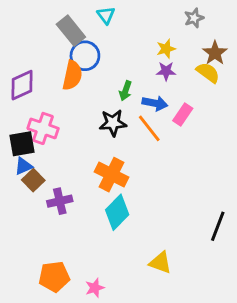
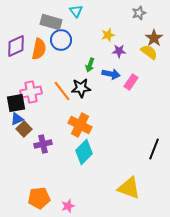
gray rectangle: (71, 31) -> (51, 22), turned -35
yellow star: (166, 49) -> (108, 35), moved
orange semicircle: (72, 75) -> (39, 49), moved
purple diamond: (22, 85) -> (16, 46), moved
pink cross: (43, 128) -> (31, 92), turned -30
orange line: (149, 128) -> (62, 91), moved
black line: (218, 226) -> (154, 149), moved
yellow triangle: (160, 263) -> (129, 188), moved, size x1.4

